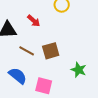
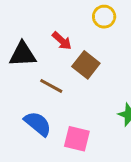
brown square: (51, 51) -> (86, 65), moved, turned -36

